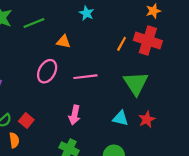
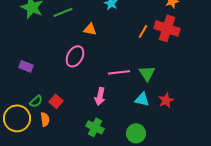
pink line: (85, 77) -> (119, 72), moved
green triangle: (136, 83) -> (147, 73), moved, size x0.7

